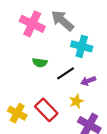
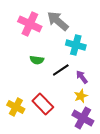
purple arrow: (88, 81) -> (82, 77), turned 72
yellow star: (76, 101) -> (81, 96), moved

